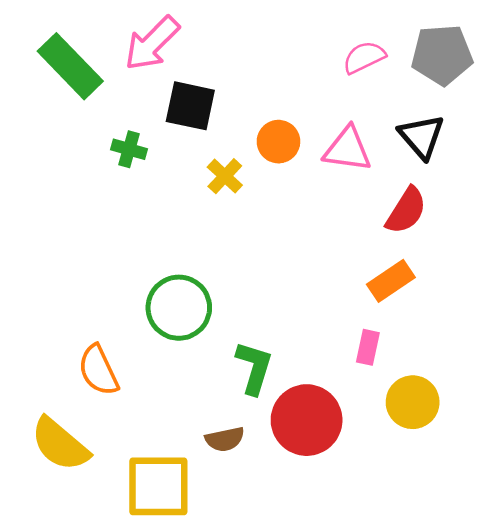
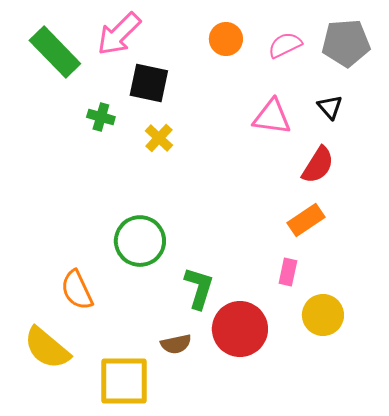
black triangle: (422, 136) -> (330, 107), size x0.7
orange circle: (278, 142) -> (226, 39), moved
yellow cross: (225, 176) -> (159, 138), moved

